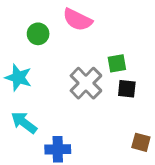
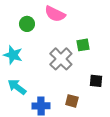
black square: (127, 89) -> (96, 81), moved
brown square: (141, 142) -> (72, 101), moved

